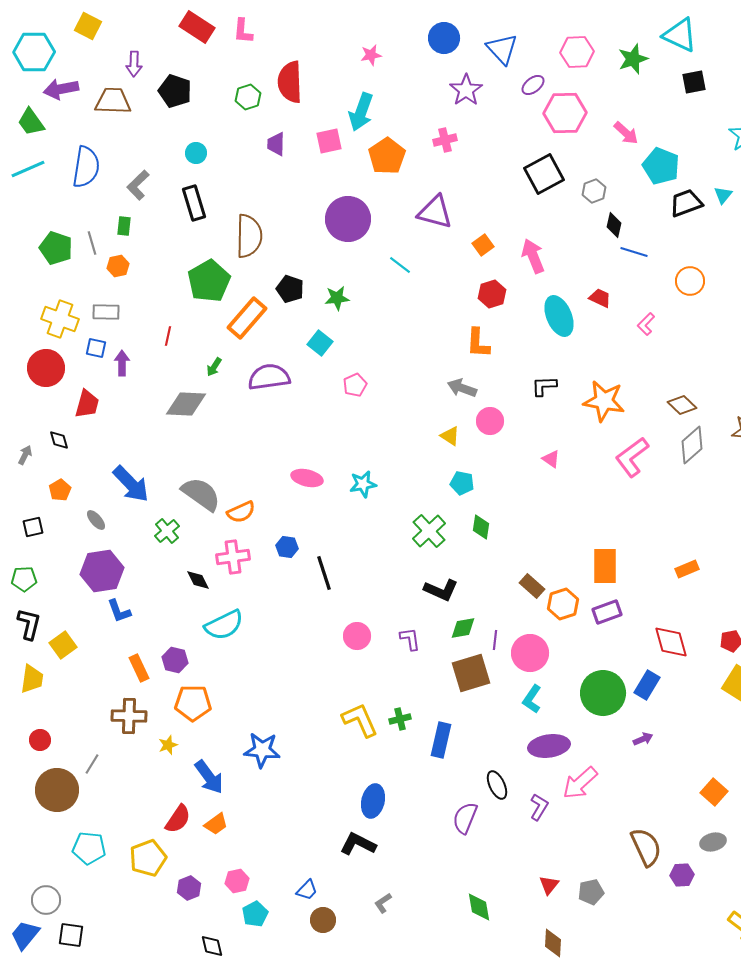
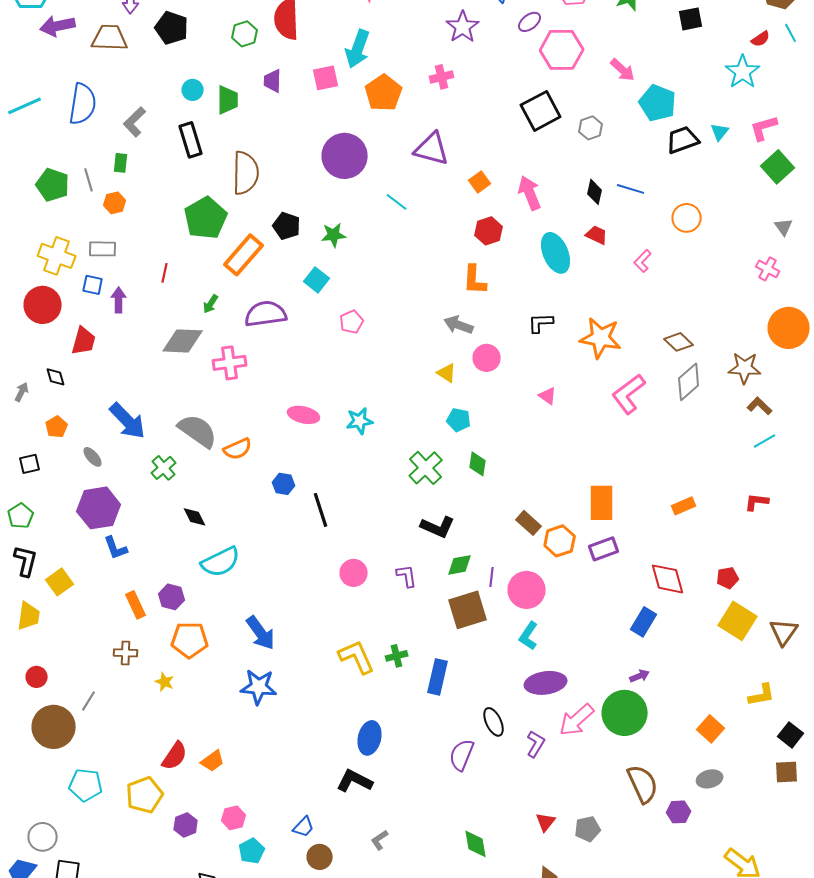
green trapezoid: (31, 122) -> (228, 100), moved, turned -144
black diamond: (614, 225) -> (595, 192), moved
pink cross: (233, 557) -> (230, 363), moved
green pentagon: (24, 579) -> (21, 516), turned -30
green circle: (603, 693) -> (625, 713), moved
brown cross: (129, 716) -> (126, 653), size x0.7
yellow star: (168, 745) -> (165, 682), turned -30
blue arrow: (209, 777) -> (261, 633), moved

